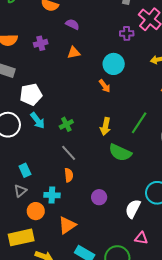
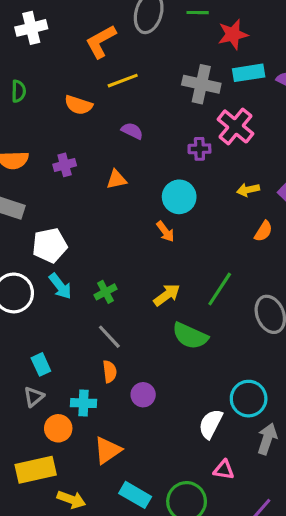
purple semicircle: (72, 24) -> (132, 131), moved
yellow arrow: (105, 126) -> (167, 295), turned -138
purple circle: (99, 197) -> (143, 395), moved

